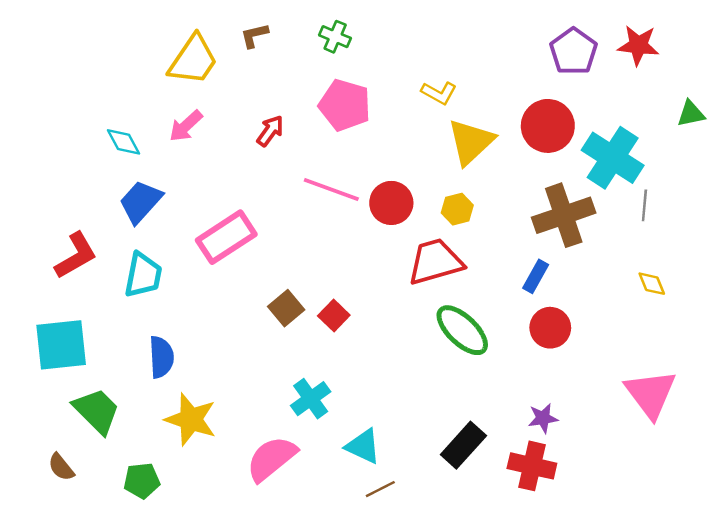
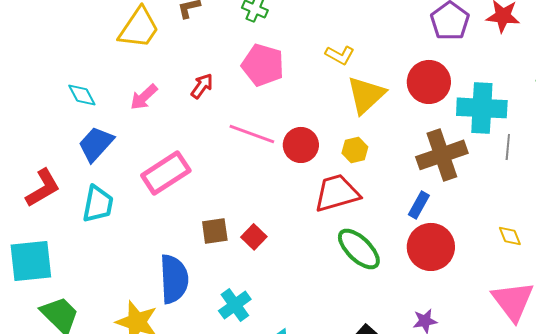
pink arrow: (186, 126) -> (144, 97), moved
cyan cross: (613, 158) -> (482, 108), turned -30
yellow diamond: (652, 284) -> (510, 236), moved
brown square: (286, 308) -> (215, 231), turned 32
red circle: (550, 328) -> (431, 247), size x1.4
blue semicircle: (161, 357) -> (174, 279), moved, size x1.4

